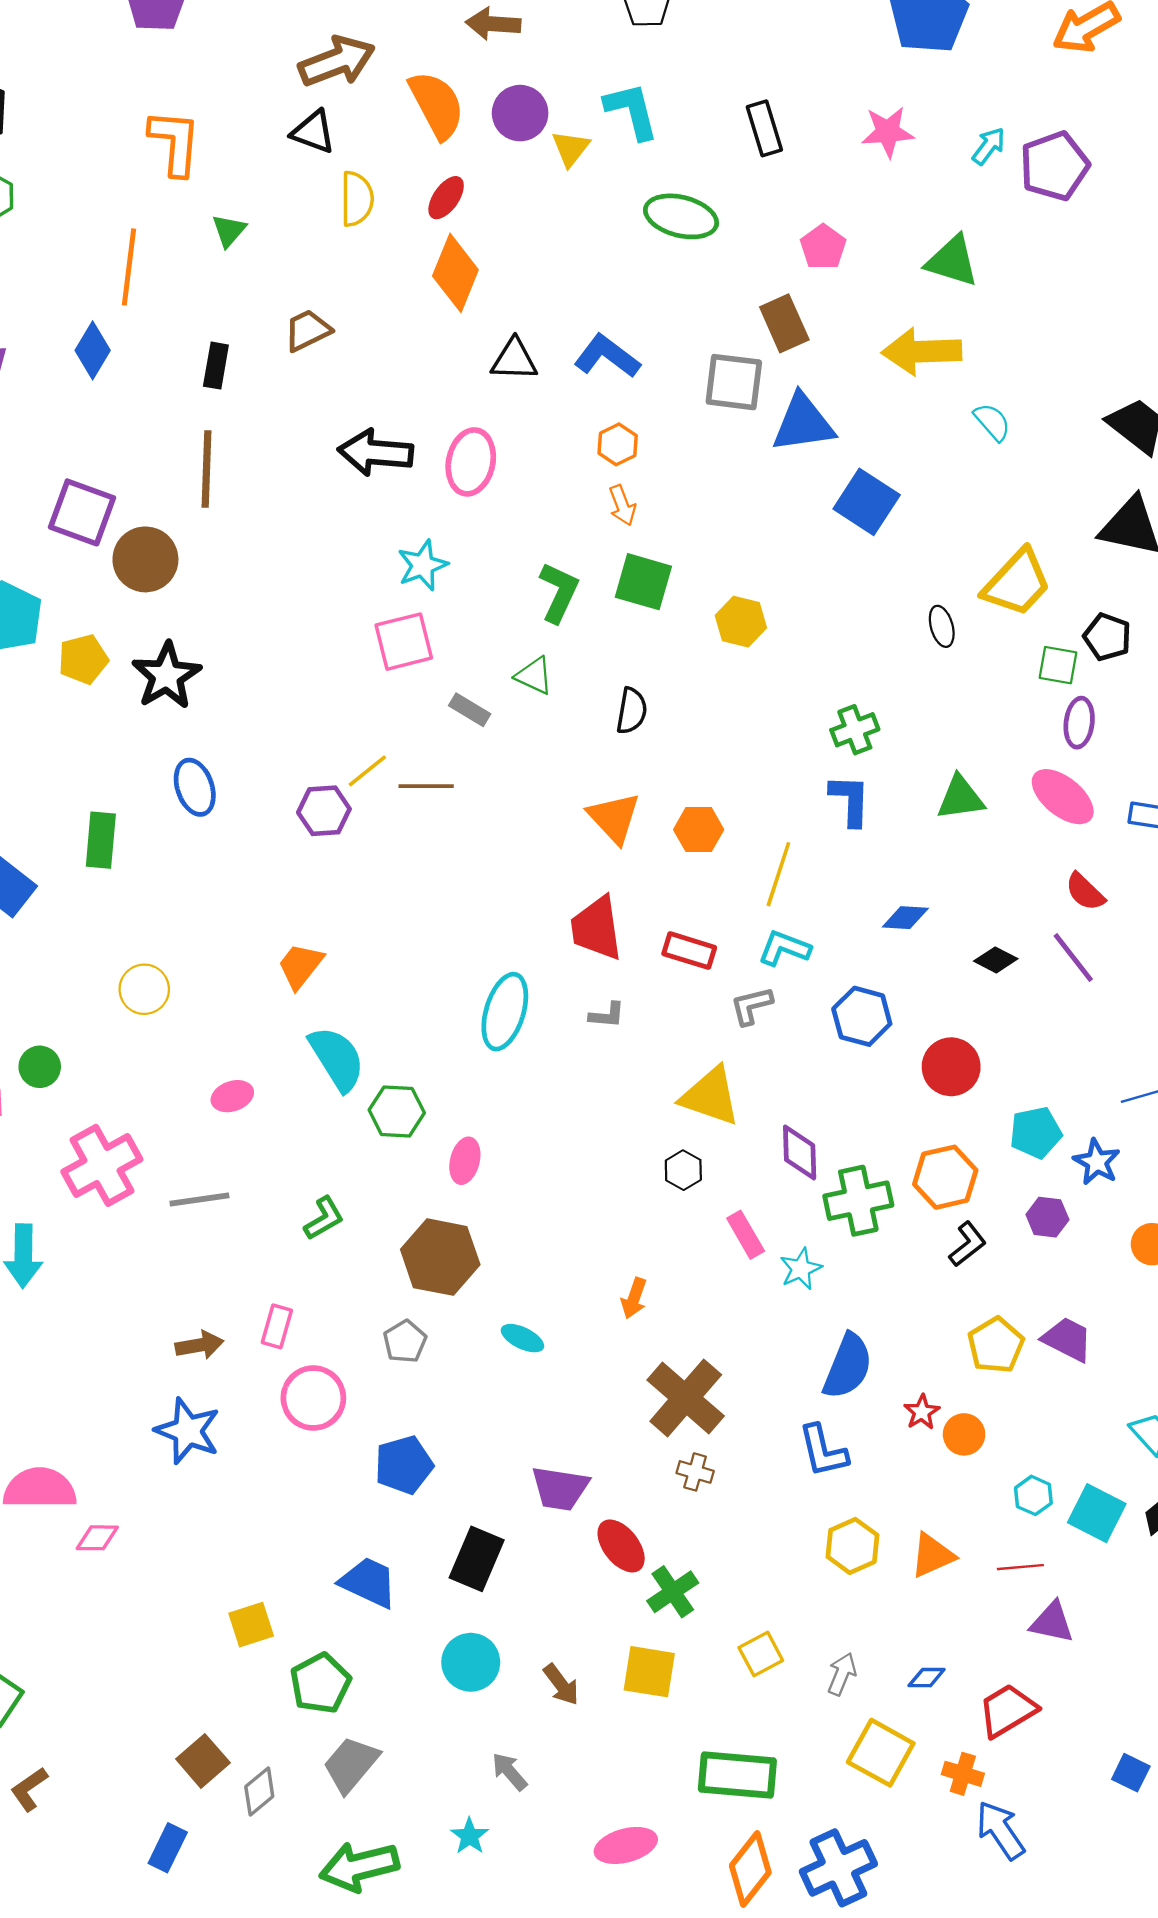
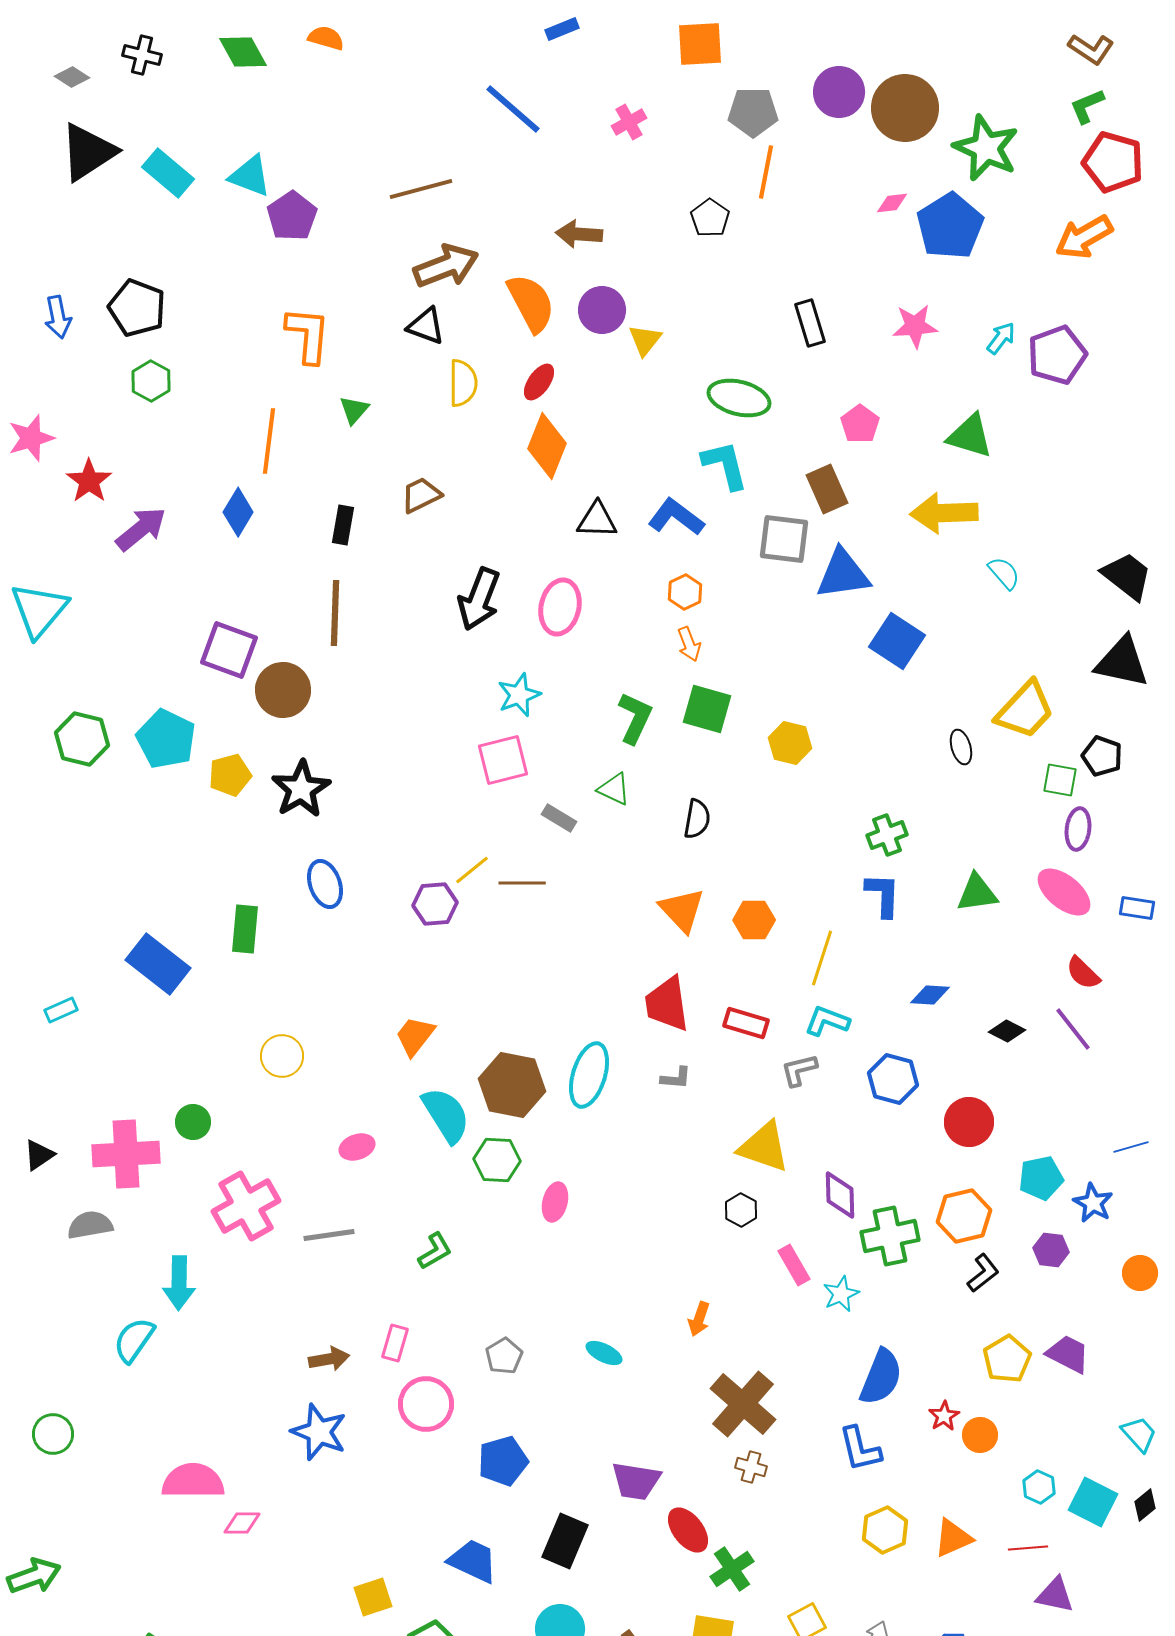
cyan L-shape: (632, 111) -> (725, 465), moved
black arrow: (376, 453) -> (479, 599), turned -74
brown hexagon: (440, 1257) -> (512, 1085), moved

